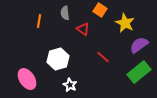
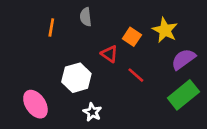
orange square: (100, 10) -> (132, 37), moved
red triangle: (83, 29) -> (109, 54), moved

